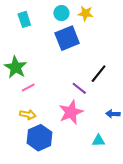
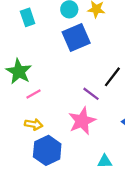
cyan triangle: (98, 141) -> (105, 161), moved

